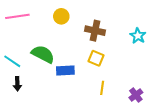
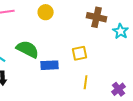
brown cross: (95, 31) -> (97, 17), moved
yellow square: (96, 58) -> (80, 53), turned -35

